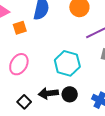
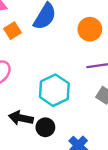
orange square: (20, 28) -> (12, 31), turned -32

